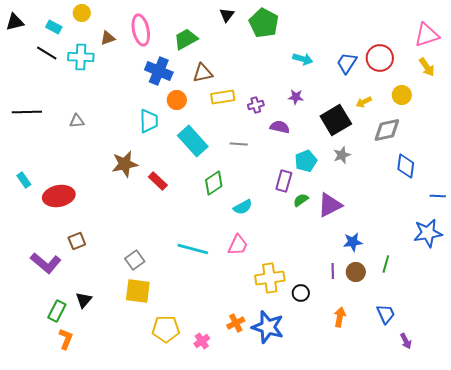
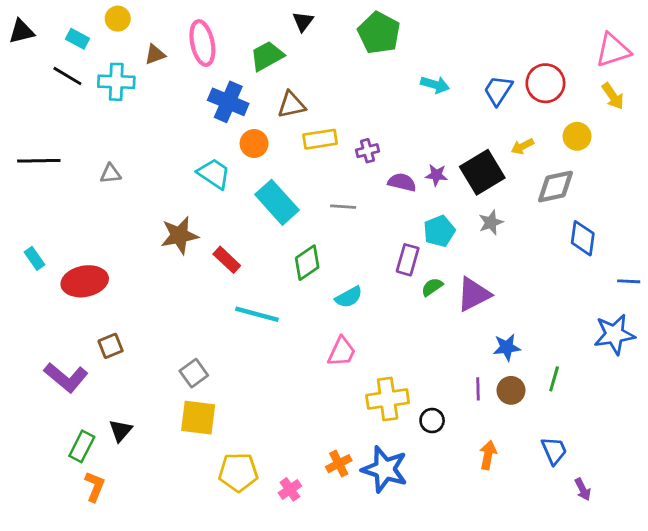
black triangle: (227, 15) -> (303, 21), moved
purple star: (296, 97) -> (436, 175), moved
cyan trapezoid: (149, 121) -> (214, 174), turned -55
cyan line: (193, 249) -> (257, 314), moved

